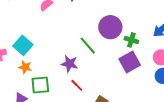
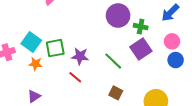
green line: (88, 46) -> (113, 61), moved
green square: (40, 85) -> (55, 48), moved
red line: (77, 85) -> (75, 77), moved

